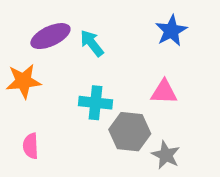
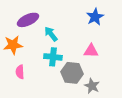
cyan arrow: (92, 43) -> (51, 34), moved
pink semicircle: (31, 146) -> (20, 72), moved

